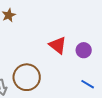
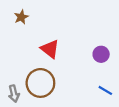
red triangle: (58, 45) -> (50, 49), moved

